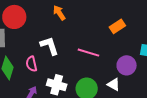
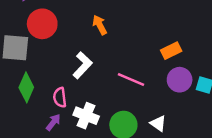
white L-shape: (49, 46) -> (83, 65), turned 55
pink semicircle: (32, 64) -> (60, 97), moved
purple circle: (127, 65) -> (180, 80), moved

